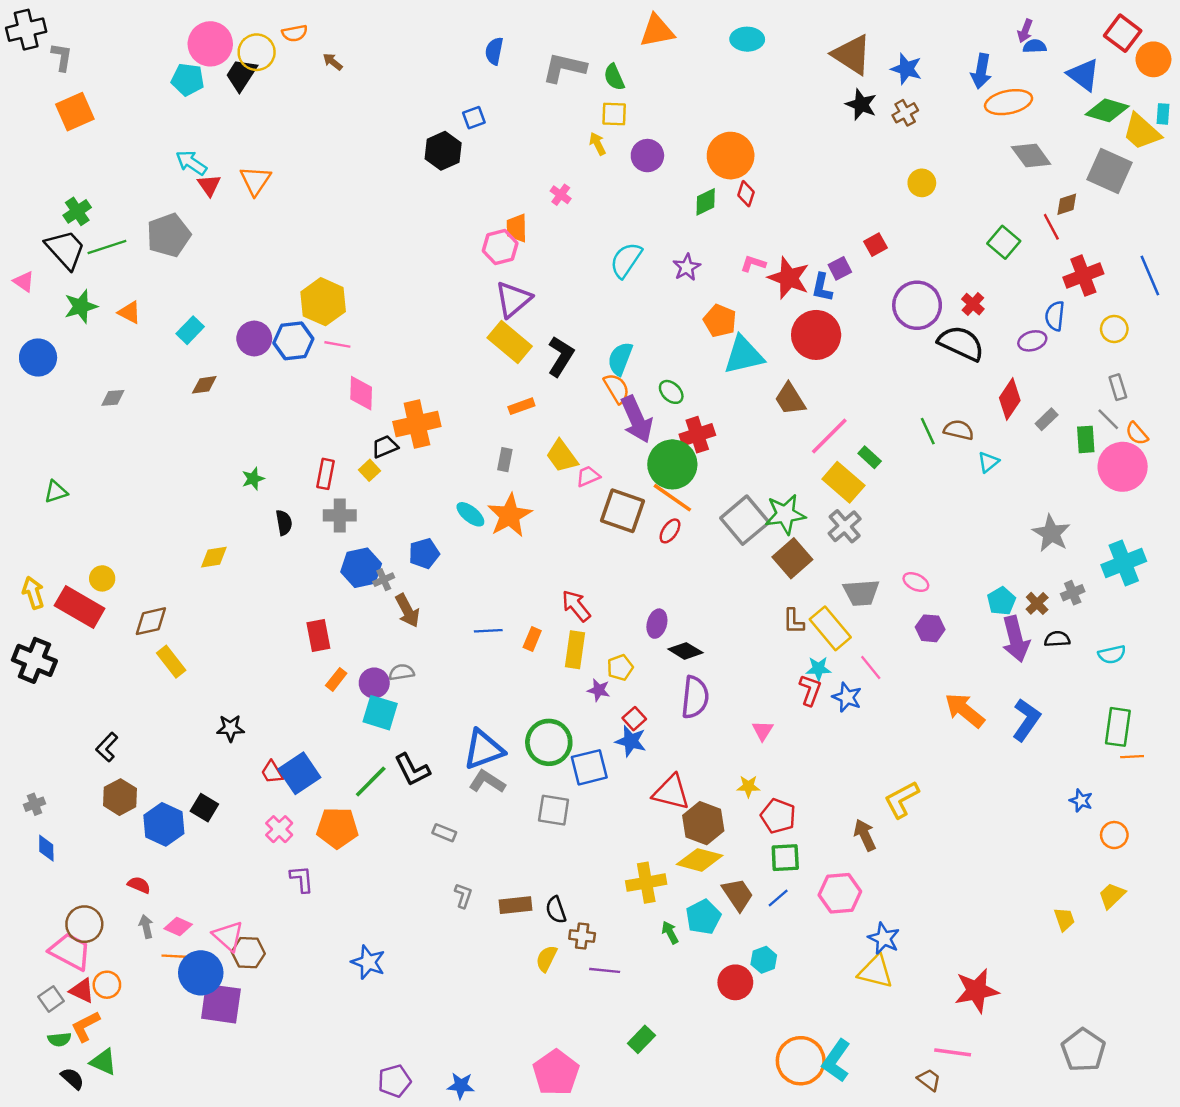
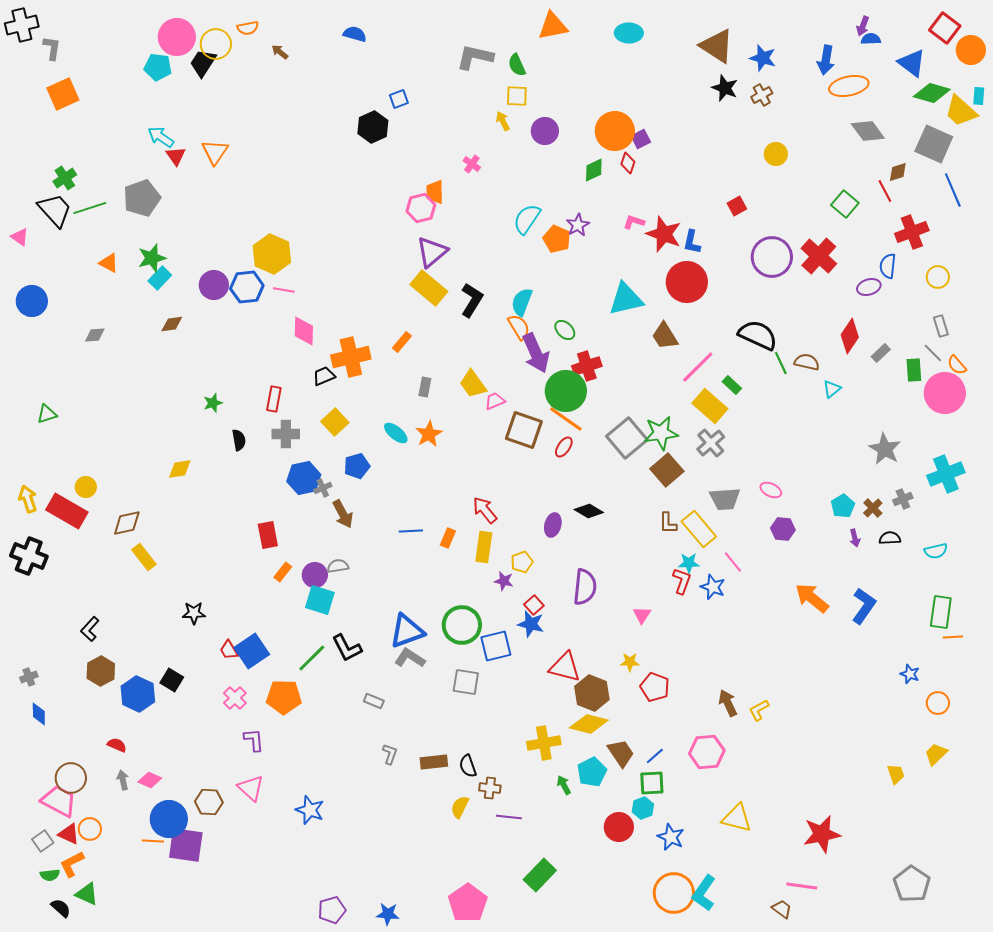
blue semicircle: (494, 51) -> (355, 34), moved, turned 95
purple square: (840, 268) -> (641, 139), moved
blue line: (1150, 276) -> (953, 190), moved
red cross: (973, 304) -> (819, 256), size x1.8
green star: (81, 306) -> (152, 258), moved
orange pentagon: (720, 321) -> (557, 239), moved
black semicircle: (961, 343) -> (758, 335), moved
orange rectangle: (521, 406) -> (402, 342), moved, turned -30
yellow square: (369, 470) -> (335, 422), moved, size x1.5
orange star: (510, 515) -> (429, 434), size x0.7
purple arrow: (1016, 639) -> (855, 538), size x0.5
black diamond: (685, 651) -> (589, 511), moved
yellow L-shape: (902, 799) -> (759, 710), moved, size x0.7
green square: (785, 858) -> (652, 783), moved
pink triangle: (228, 936) -> (251, 788), moved
blue star: (884, 938) -> (671, 837), moved
orange line: (175, 956) -> (153, 841), moved
green rectangle: (641, 1039) -> (540, 875), size x1.4

